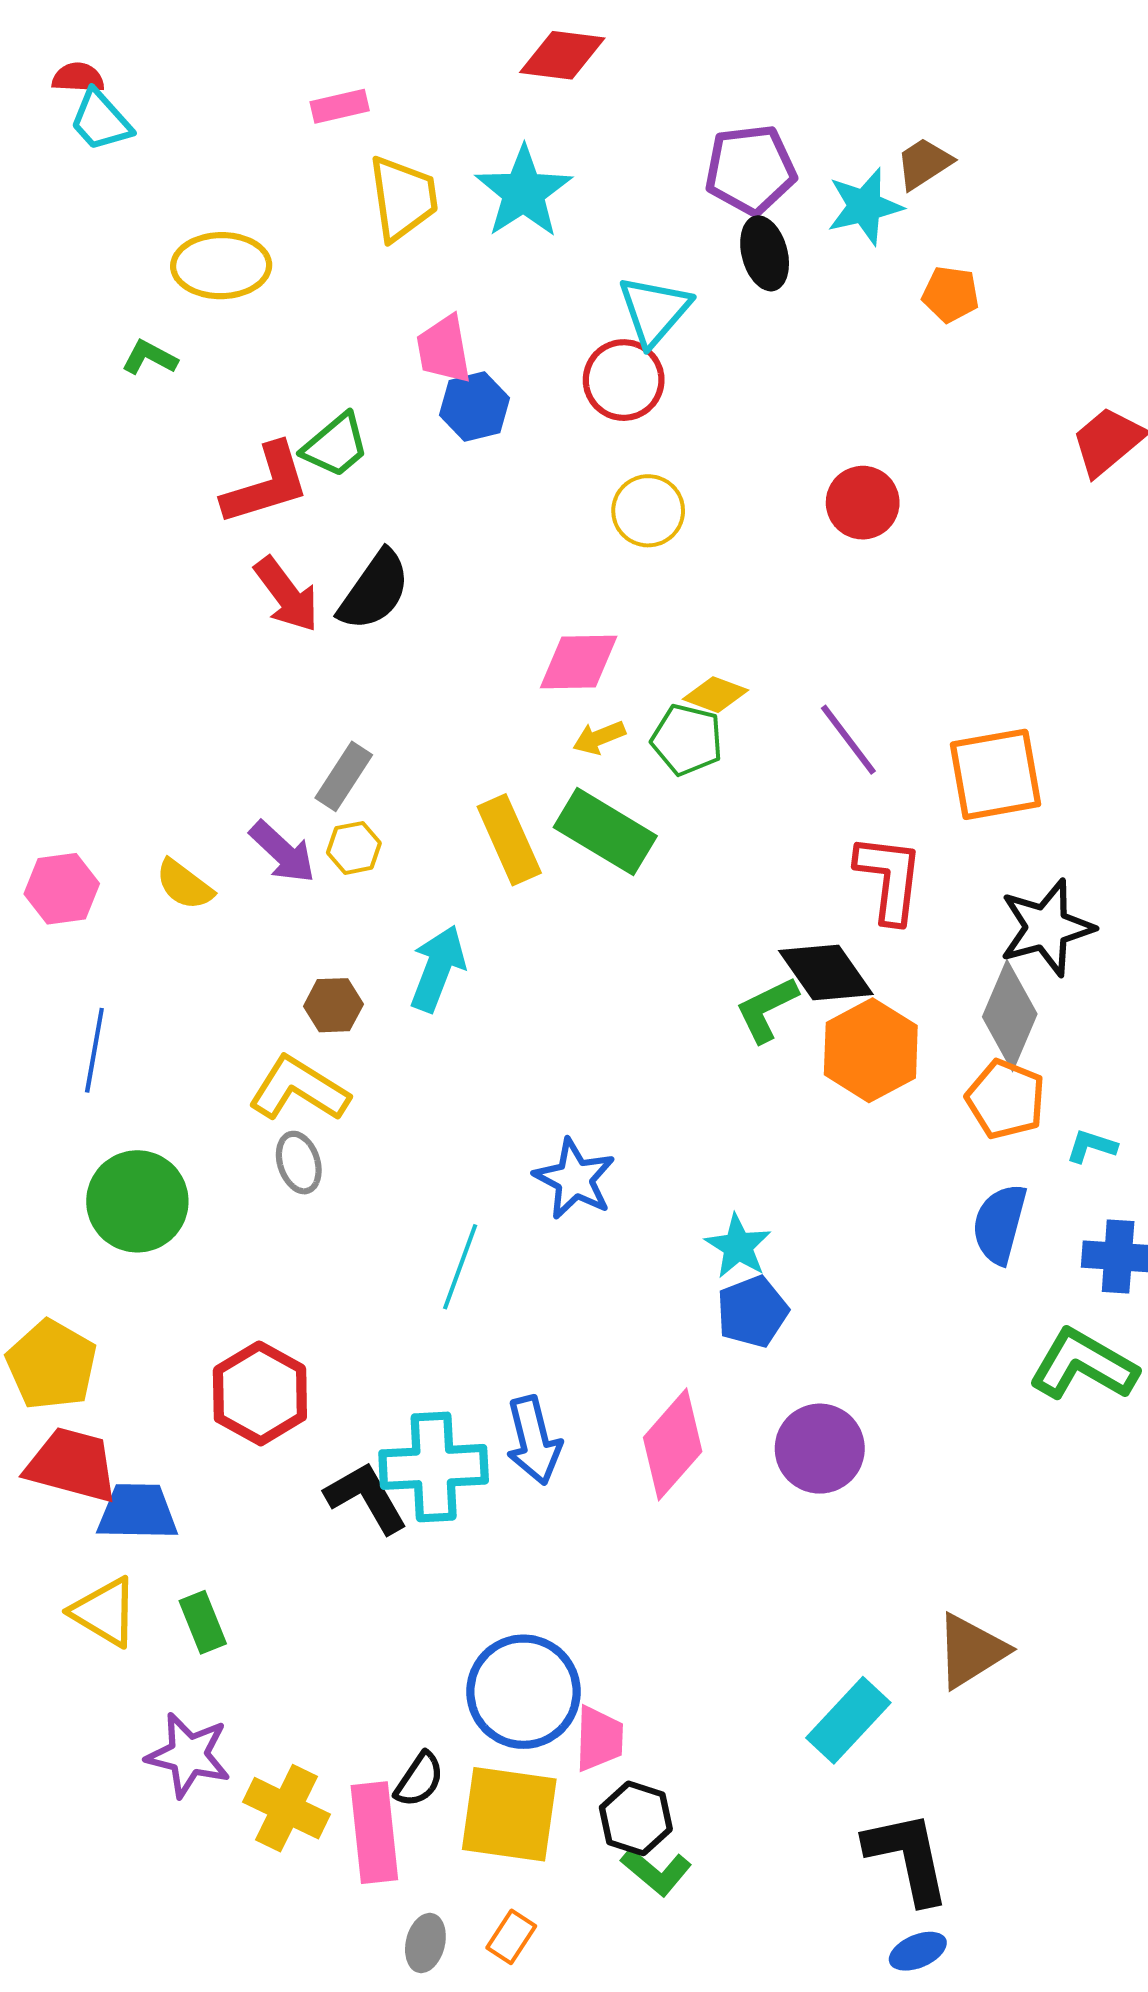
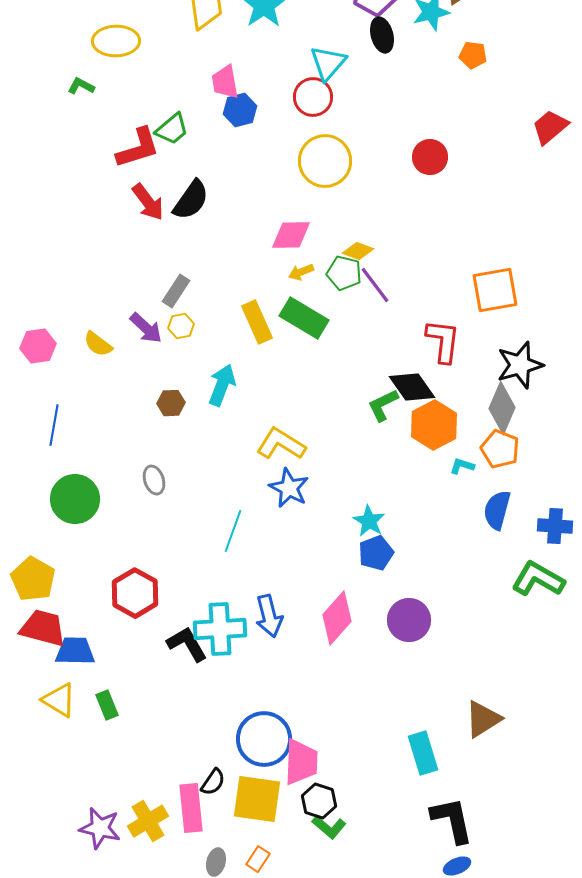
yellow circle: (648, 511) -> (325, 161), size x1.5
purple line: (848, 740) -> (375, 285), moved
yellow L-shape: (299, 1089) -> (281, 444), moved
cyan L-shape: (1091, 1146) -> (462, 466), moved
cyan rectangle: (848, 1720) -> (423, 753), turned -60
pink trapezoid: (599, 1739) -> (301, 762), size x1.4
purple star: (188, 1755) -> (100, 828), moved
yellow cross: (286, 1808) -> (148, 821), moved, turned 33

